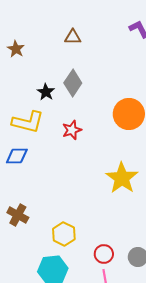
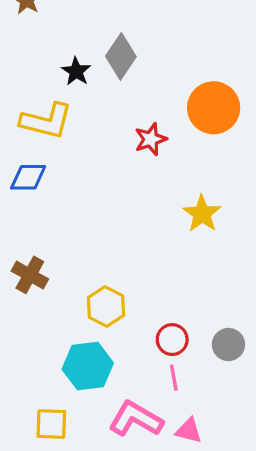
red star: (72, 130) -> (151, 139), moved
yellow star: (122, 178) -> (202, 214), size x0.7

